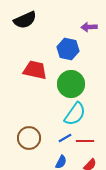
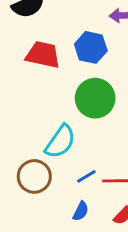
red trapezoid: (35, 70) -> (43, 55), moved
cyan semicircle: (75, 114) -> (60, 142), moved

